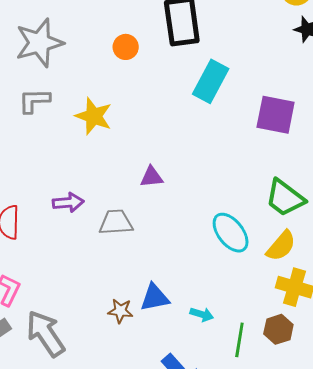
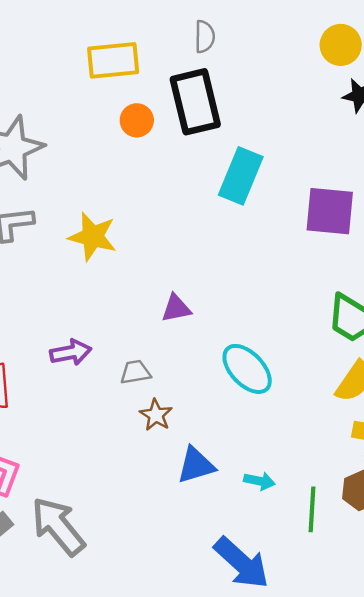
orange circle: (126, 47) -> (137, 120), moved
gray trapezoid: (116, 222) -> (135, 372), size x0.7
cyan ellipse: (231, 233) -> (247, 369), moved
brown star: (120, 311) -> (156, 415), moved, turned 30

